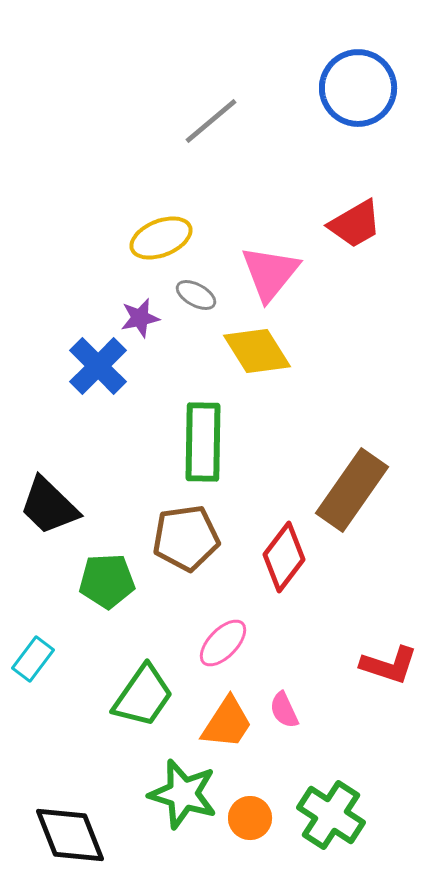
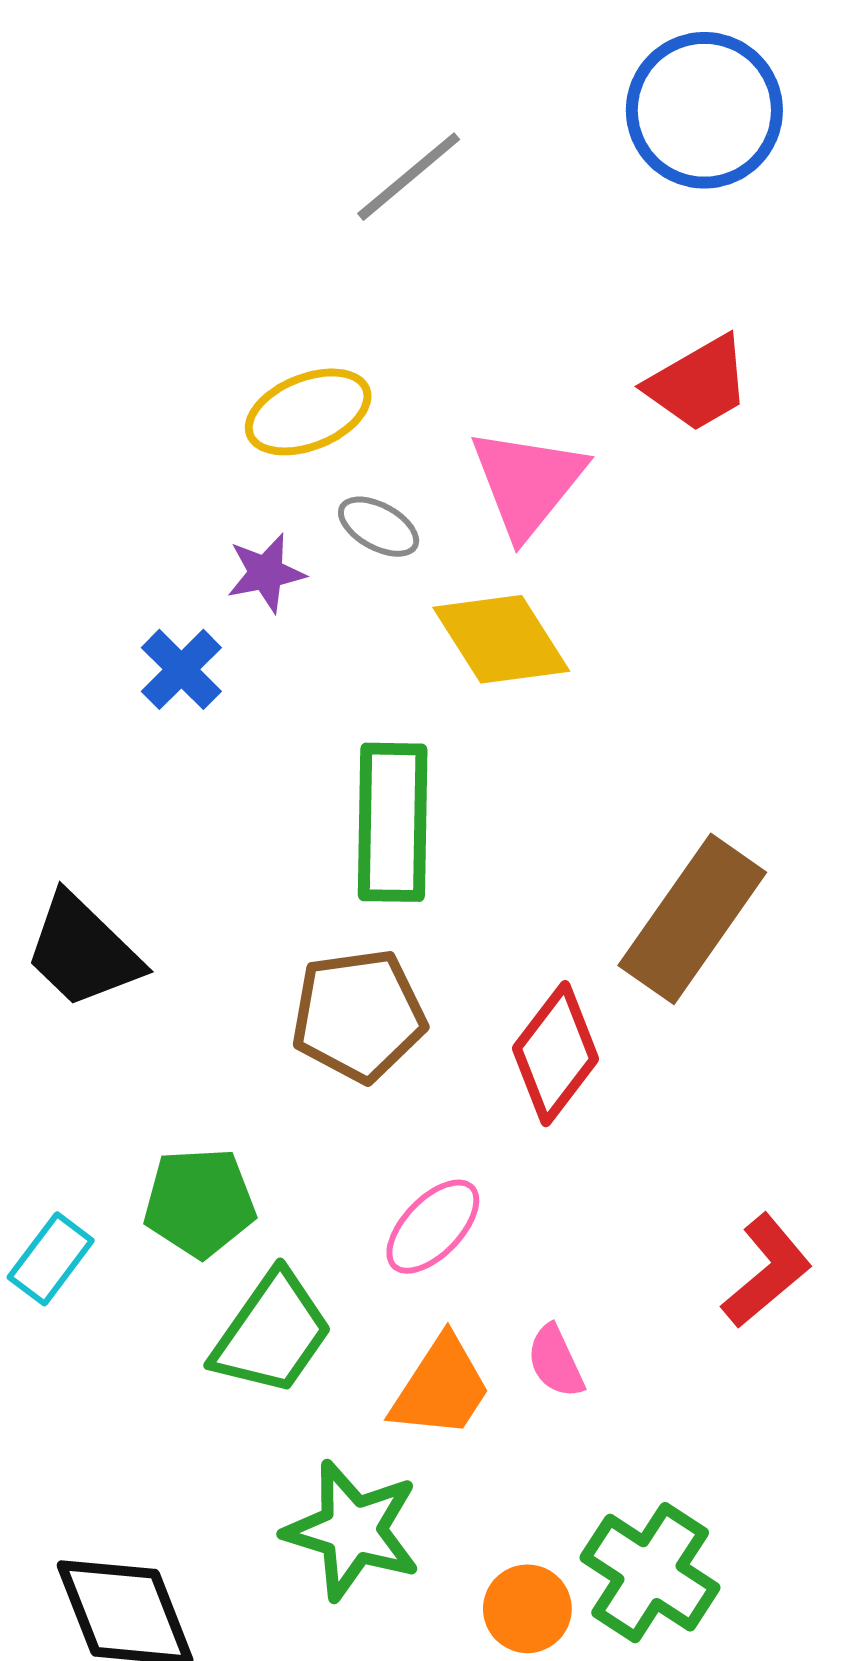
blue cross: (98, 366) -> (181, 669), size x0.7
green pentagon: (107, 581) -> (200, 1202), moved
red L-shape: (389, 665) -> (767, 1271), turned -58
orange circle: (250, 818) -> (527, 1609), moved

